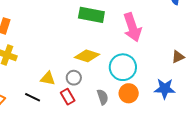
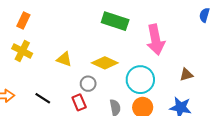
brown triangle: (178, 57) -> (186, 75), moved
yellow triangle: (48, 78) -> (64, 59), moved

